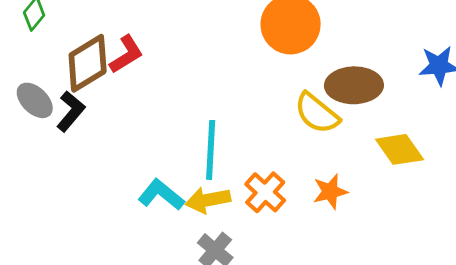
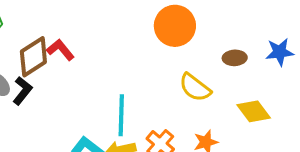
red L-shape: (126, 54) -> (60, 50), turned -96
brown ellipse: (354, 85) -> (235, 58), moved, size x0.6

